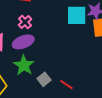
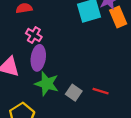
purple ellipse: (23, 42) -> (38, 58), turned -45

